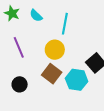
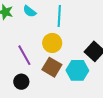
purple line: (19, 47) -> (24, 55), moved

